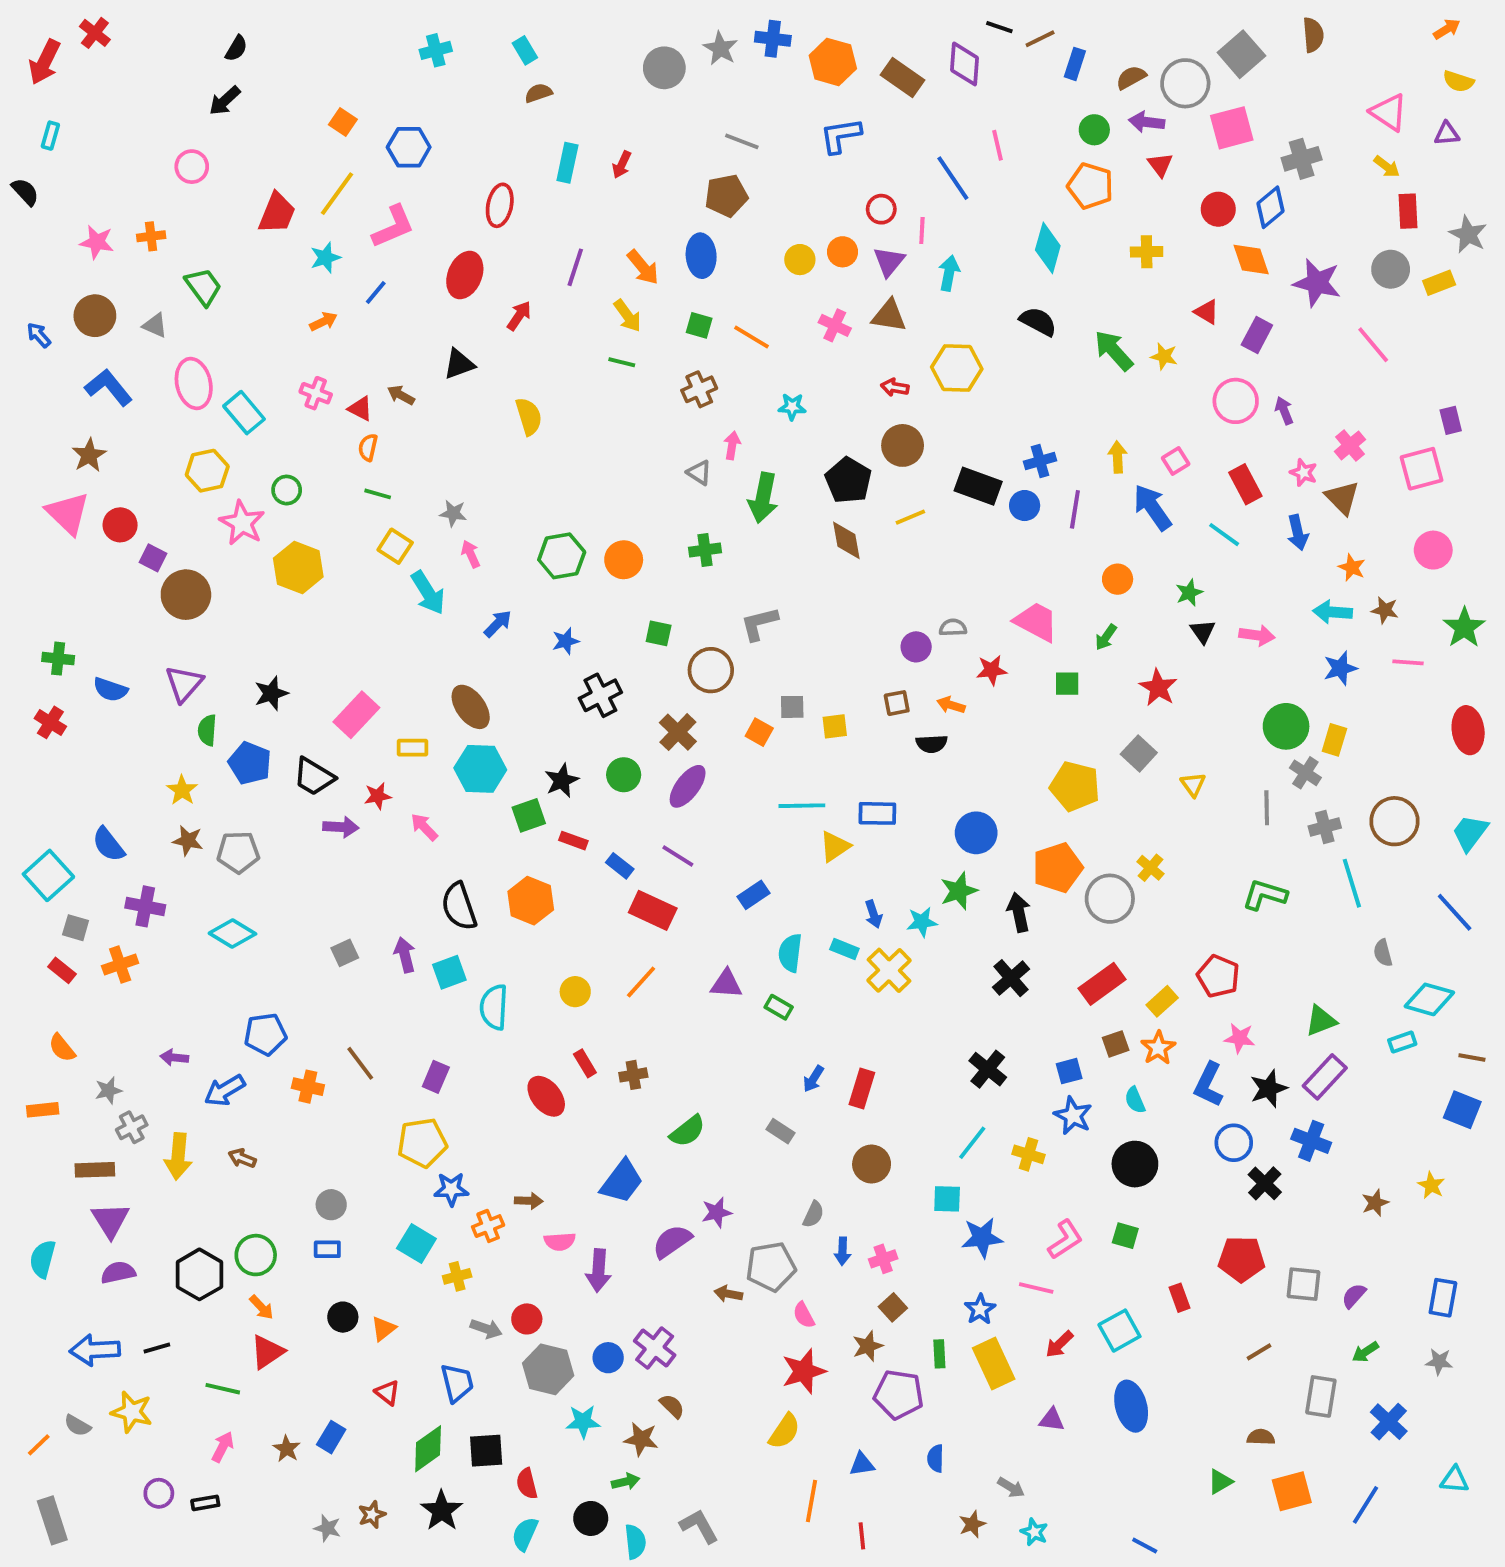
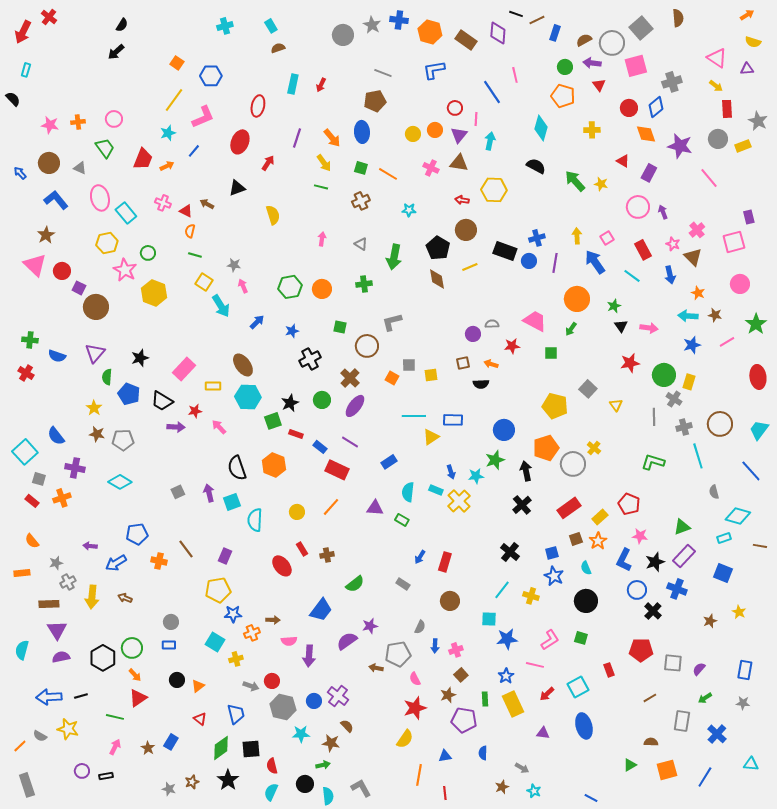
pink circle: (192, 167) -> (114, 119), moved
red trapezoid: (277, 213) -> (143, 159), moved
pink arrow: (732, 445) -> (322, 239), moved
orange circle: (1118, 579) -> (577, 299), size x1.6
pink line: (1408, 662) -> (727, 342), turned -35
red star: (1158, 688) -> (630, 363), moved, turned 30
blue square: (1462, 1110) -> (723, 573), moved

